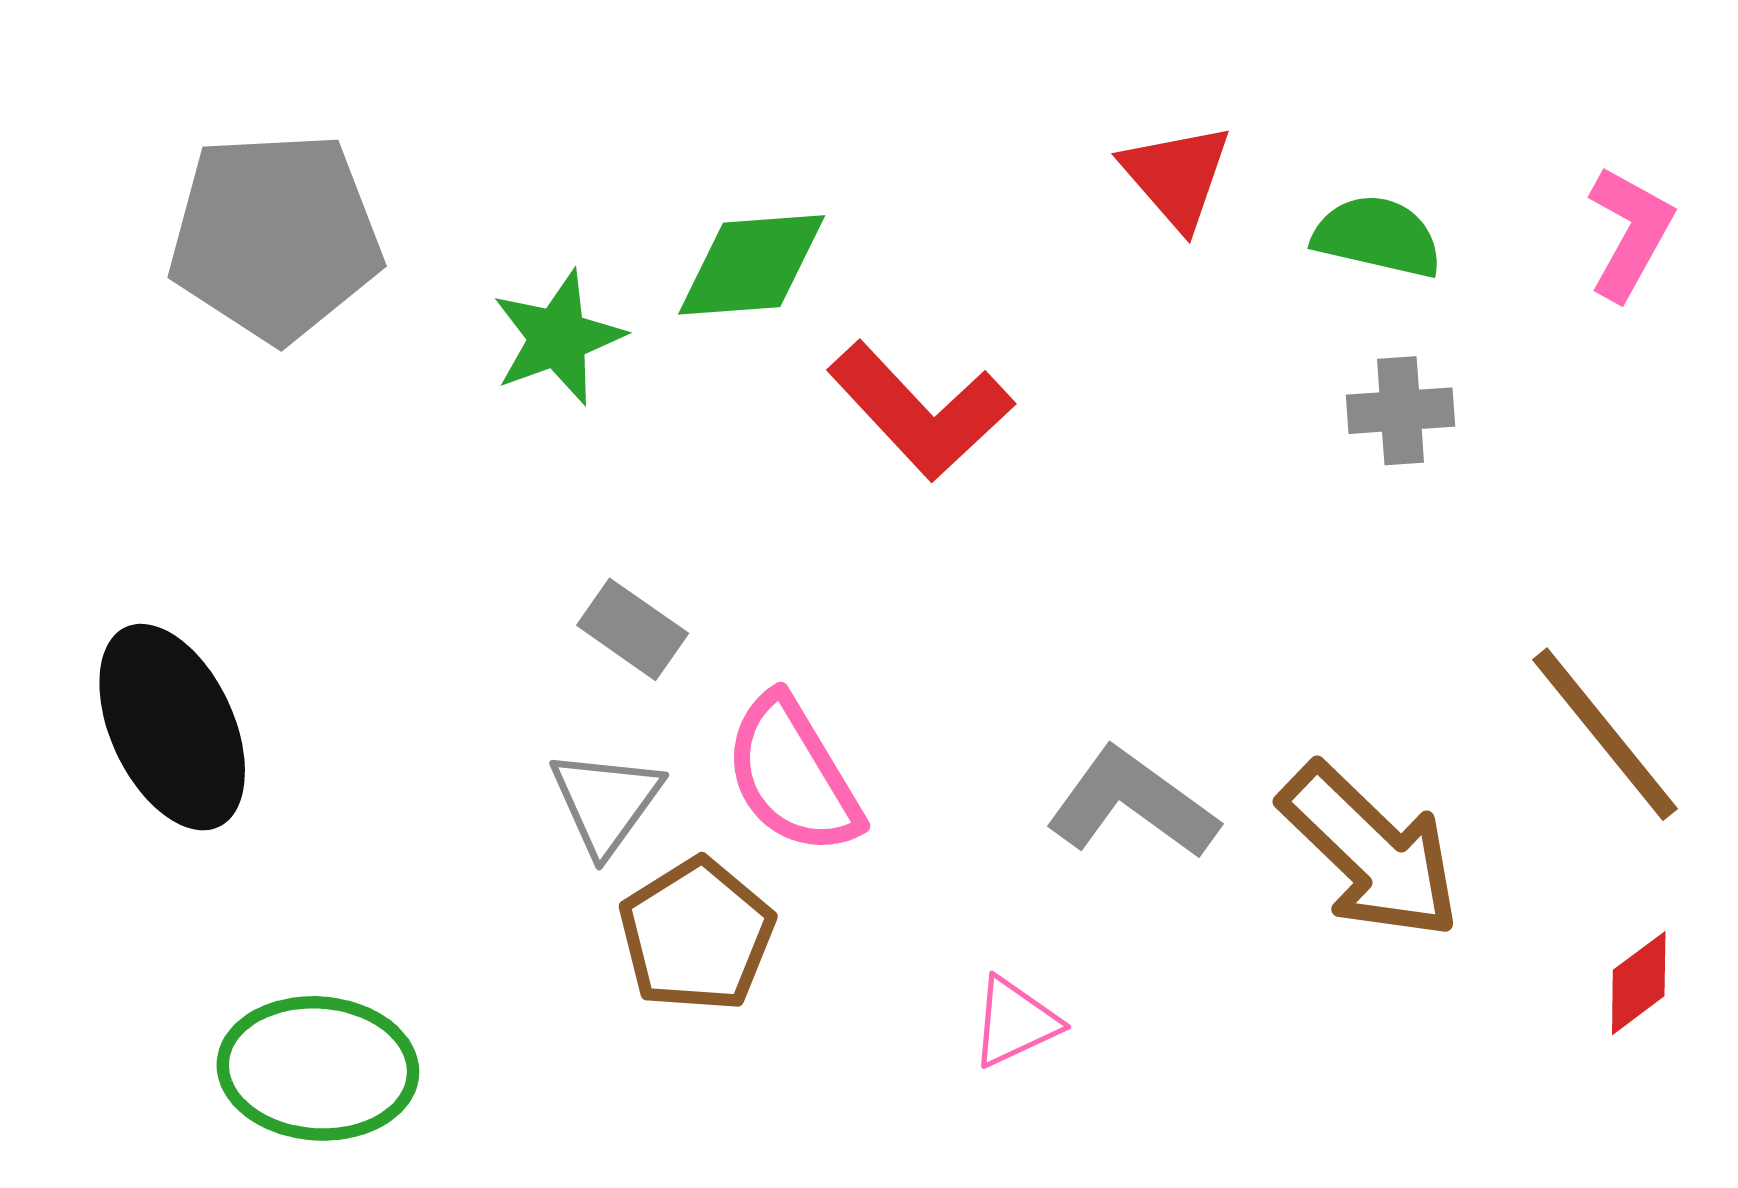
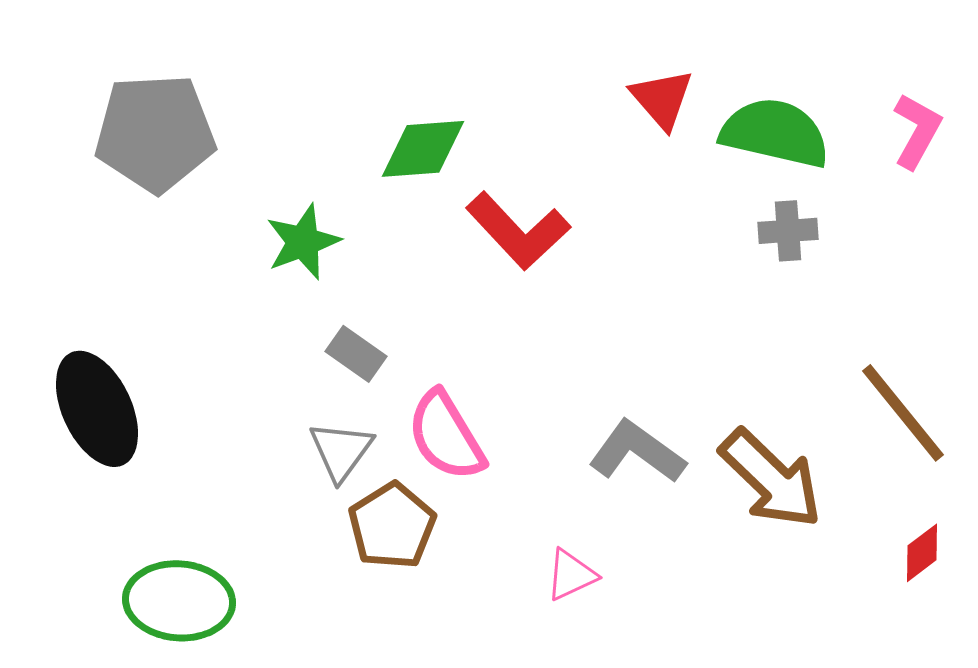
green semicircle: (1377, 236) -> (775, 133), size x1.5
green star: (558, 338) -> (303, 242), moved

